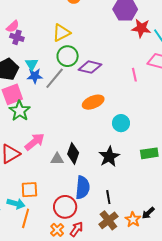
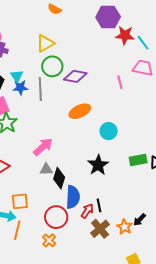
gray line: (55, 78) -> (40, 89), turned -40
pink arrow: (35, 142) -> (43, 147), moved
black diamond: (73, 153) -> (59, 178), moved
red arrow: (76, 229) -> (87, 211), moved

